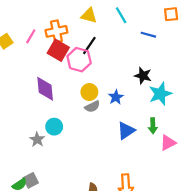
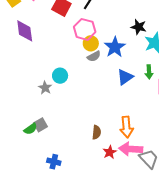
pink hexagon: (79, 60) -> (85, 29), moved
purple diamond: (45, 89) -> (25, 31), moved
blue star: (116, 97) -> (115, 47), size x1.5

